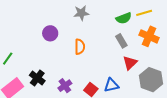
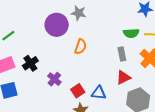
gray star: (81, 13) -> (79, 13), moved
purple circle: (50, 33) -> (57, 25), size x1.5
purple cross: (65, 86) -> (54, 79), turned -32

